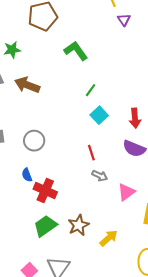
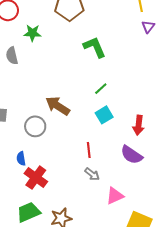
brown arrow: (27, 85) -> (58, 106), moved

